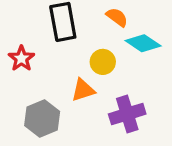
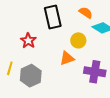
purple cross: (127, 114) -> (95, 72), turned 30
gray hexagon: (42, 118) -> (31, 76), moved

